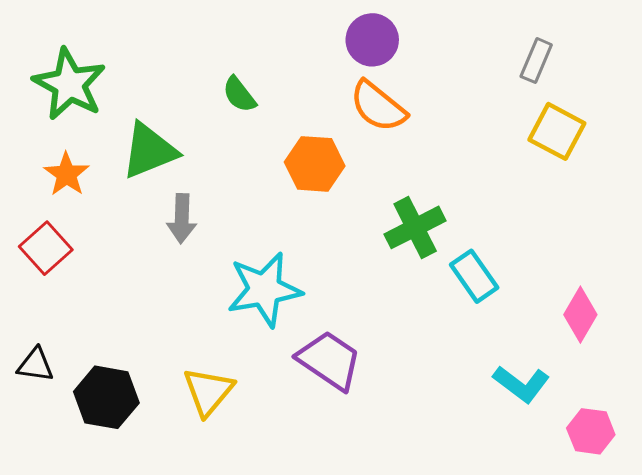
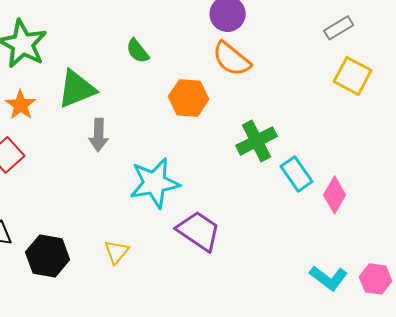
gray rectangle: (536, 61) -> (339, 28), turned 36
pink diamond: (580, 315) -> (335, 195), moved
cyan L-shape: (521, 384) -> (329, 278), moved
yellow triangle: (208, 391) -> (117, 252), size x0.7

